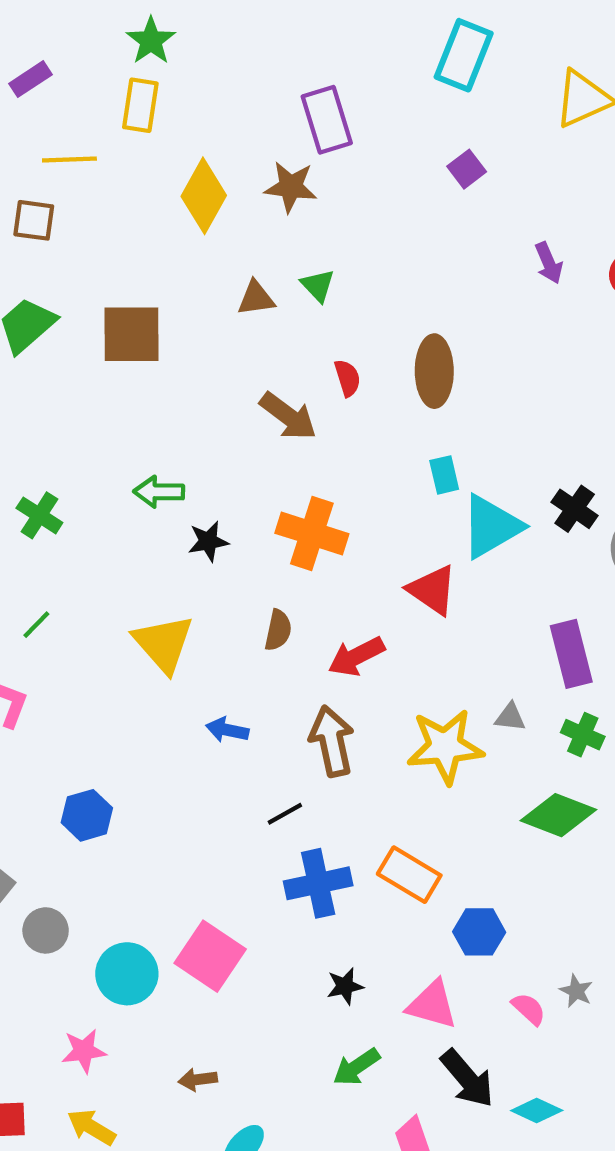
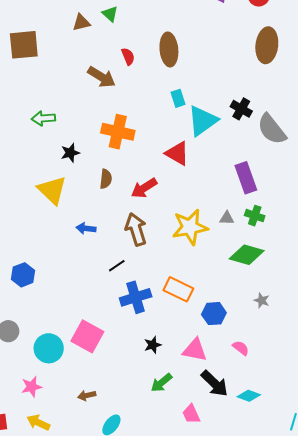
black star: (208, 541) -> (70, 153), moved
gray triangle: (510, 717) -> (227, 218), moved
gray star: (576, 991) -> (262, 300), moved

